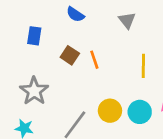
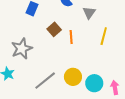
gray triangle: (127, 20) -> (89, 13), moved
yellow line: (143, 66) -> (104, 36), moved

